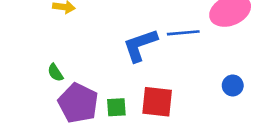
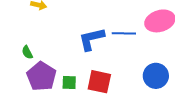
blue circle: (233, 85) -> (156, 76), size x1.6

